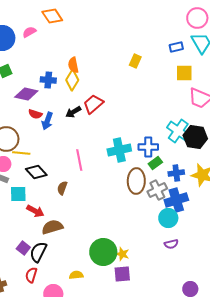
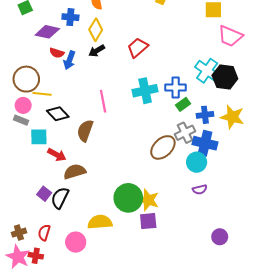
yellow diamond: (72, 80) -> (96, 30), moved
red trapezoid: (93, 104) -> (138, 48), moved
brown ellipse: (136, 181) -> (163, 147), moved, turned 45
brown semicircle: (62, 188) -> (85, 131), size x1.5
blue cross: (176, 200) -> (205, 143), turned 30
yellow star: (122, 254) -> (148, 200), size x1.5
red semicircle: (31, 275) -> (44, 233), moved
yellow semicircle: (76, 275) -> (100, 222), size x1.6

